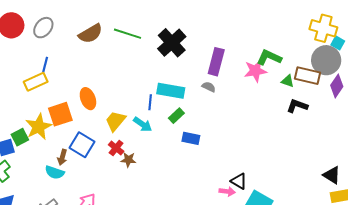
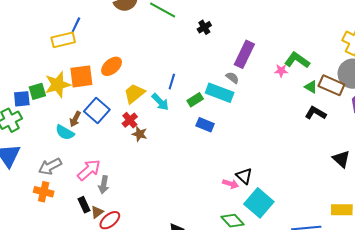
black cross: (172, 43) -> (204, 27), size x0.5
pink star: (255, 71) -> (281, 71), size x0.6
cyan rectangle: (171, 91) -> (220, 93), moved
orange ellipse: (88, 99) -> (112, 66), turned 60
black triangle: (332, 175) -> (341, 159), moved

